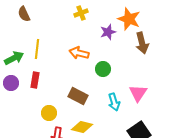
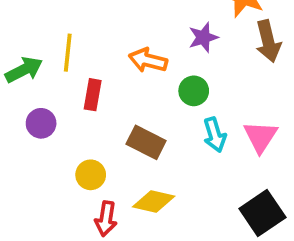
purple star: (108, 32) -> (203, 37), moved
red rectangle: (35, 80) -> (93, 95), moved
purple circle: (11, 83) -> (41, 123), moved
cyan arrow: (114, 102) -> (215, 135), moved

